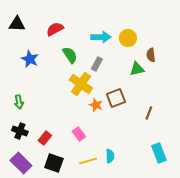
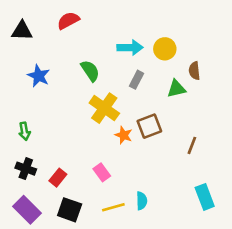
red semicircle: (55, 29) -> (68, 21), moved
gray rectangle: (97, 64) -> (136, 80), moved

